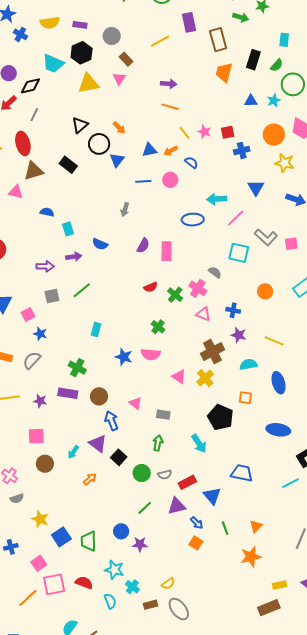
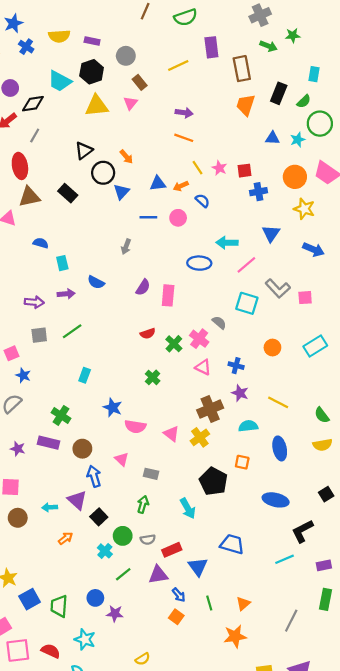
pink semicircle: (151, 354) -> (135, 426), moved
cyan arrow: (73, 452) -> (50, 507), turned 48
cyan cross: (132, 587) -> (105, 551), moved

